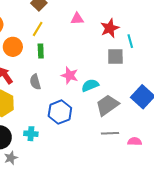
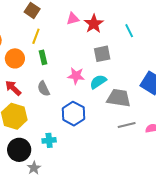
red star: (110, 28) -> (94, 24), moved
gray square: (115, 56) -> (102, 54), moved
gray trapezoid: (107, 105) -> (119, 98), turned 55

